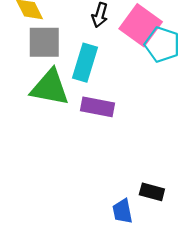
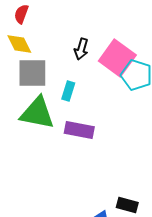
cyan rectangle: (85, 63) -> (68, 91), size x0.6

